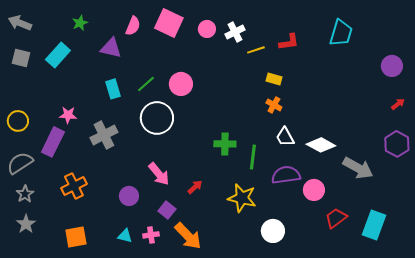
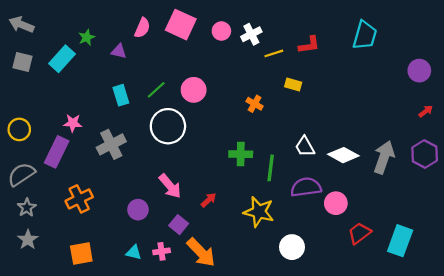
green star: (80, 23) -> (87, 37), moved
purple triangle: (111, 48) -> (119, 51), size x0.7
orange cross: (274, 105) -> (255, 104), moved
gray arrow: (358, 168) -> (384, 157), moved, turned -100

